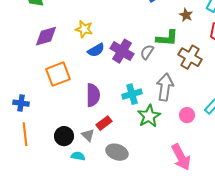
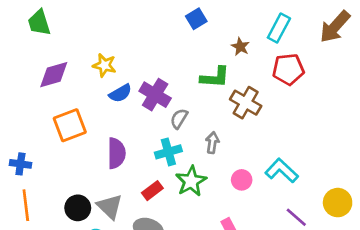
gray semicircle: (147, 52) -> (179, 119), moved
gray arrow: (165, 87) -> (212, 143), size x0.6
red rectangle: (104, 123) -> (152, 191), moved
gray triangle: (88, 135) -> (110, 207), size x1.5

